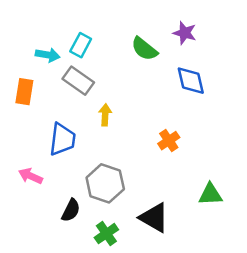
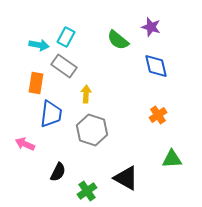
orange rectangle: (24, 92) -> (36, 83), moved
orange cross: (169, 141) -> (158, 115), moved
gray hexagon: (105, 183) -> (92, 130), moved

